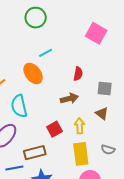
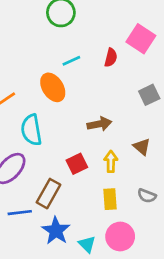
red semicircle: (78, 74) -> (111, 58), moved
gray square: (105, 88) -> (149, 95), moved, turned -35
brown rectangle: (35, 153) -> (48, 194), turned -50
yellow rectangle: (81, 154) -> (110, 199), size x0.7

